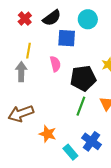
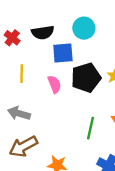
black semicircle: (52, 18) -> (43, 32), turned 36
gray arrow: (21, 72) -> (19, 113), moved, turned -66
black pentagon: (83, 78) -> (86, 78), moved

